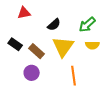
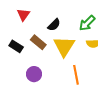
red triangle: (24, 13) -> (23, 15), turned -40
brown rectangle: (37, 51) -> (38, 42), moved

